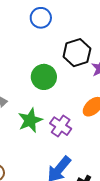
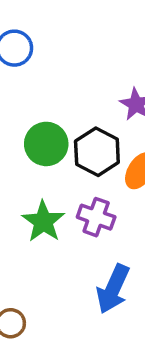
black hexagon: (77, 53) -> (97, 152), moved

